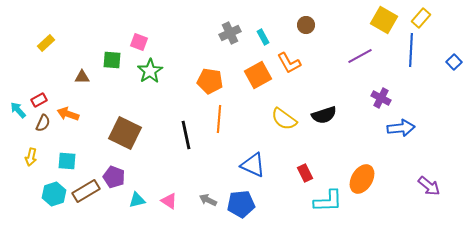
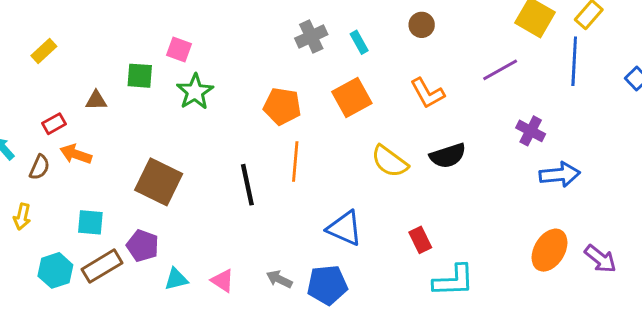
orange L-shape: (289, 63) -> (427, 93), moved
red rectangle: (39, 100) -> (54, 124), moved
cyan square: (67, 161) -> (90, 222), moved
orange ellipse: (362, 179) -> (550, 250), moved

